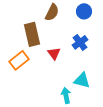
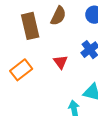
brown rectangle: (32, 34) -> (30, 26), moved

